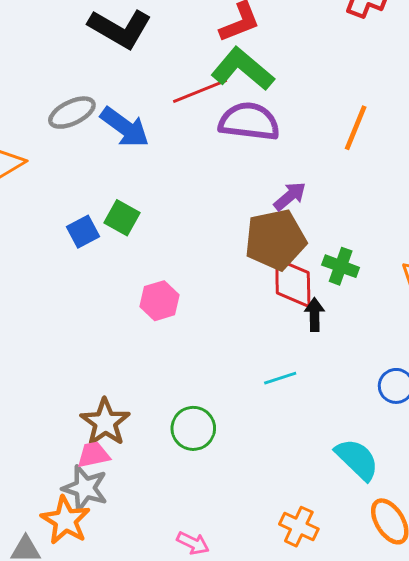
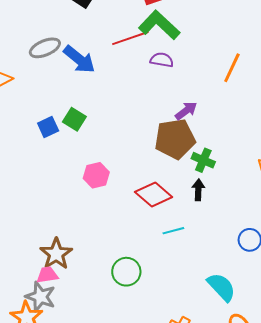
purple semicircle: (249, 122) -> (162, 60), size x0.6
green cross: (341, 266) -> (203, 160), moved
red diamond: (293, 283) -> (154, 194), moved, turned -51
green circle: (193, 428) -> (126, 272), moved

